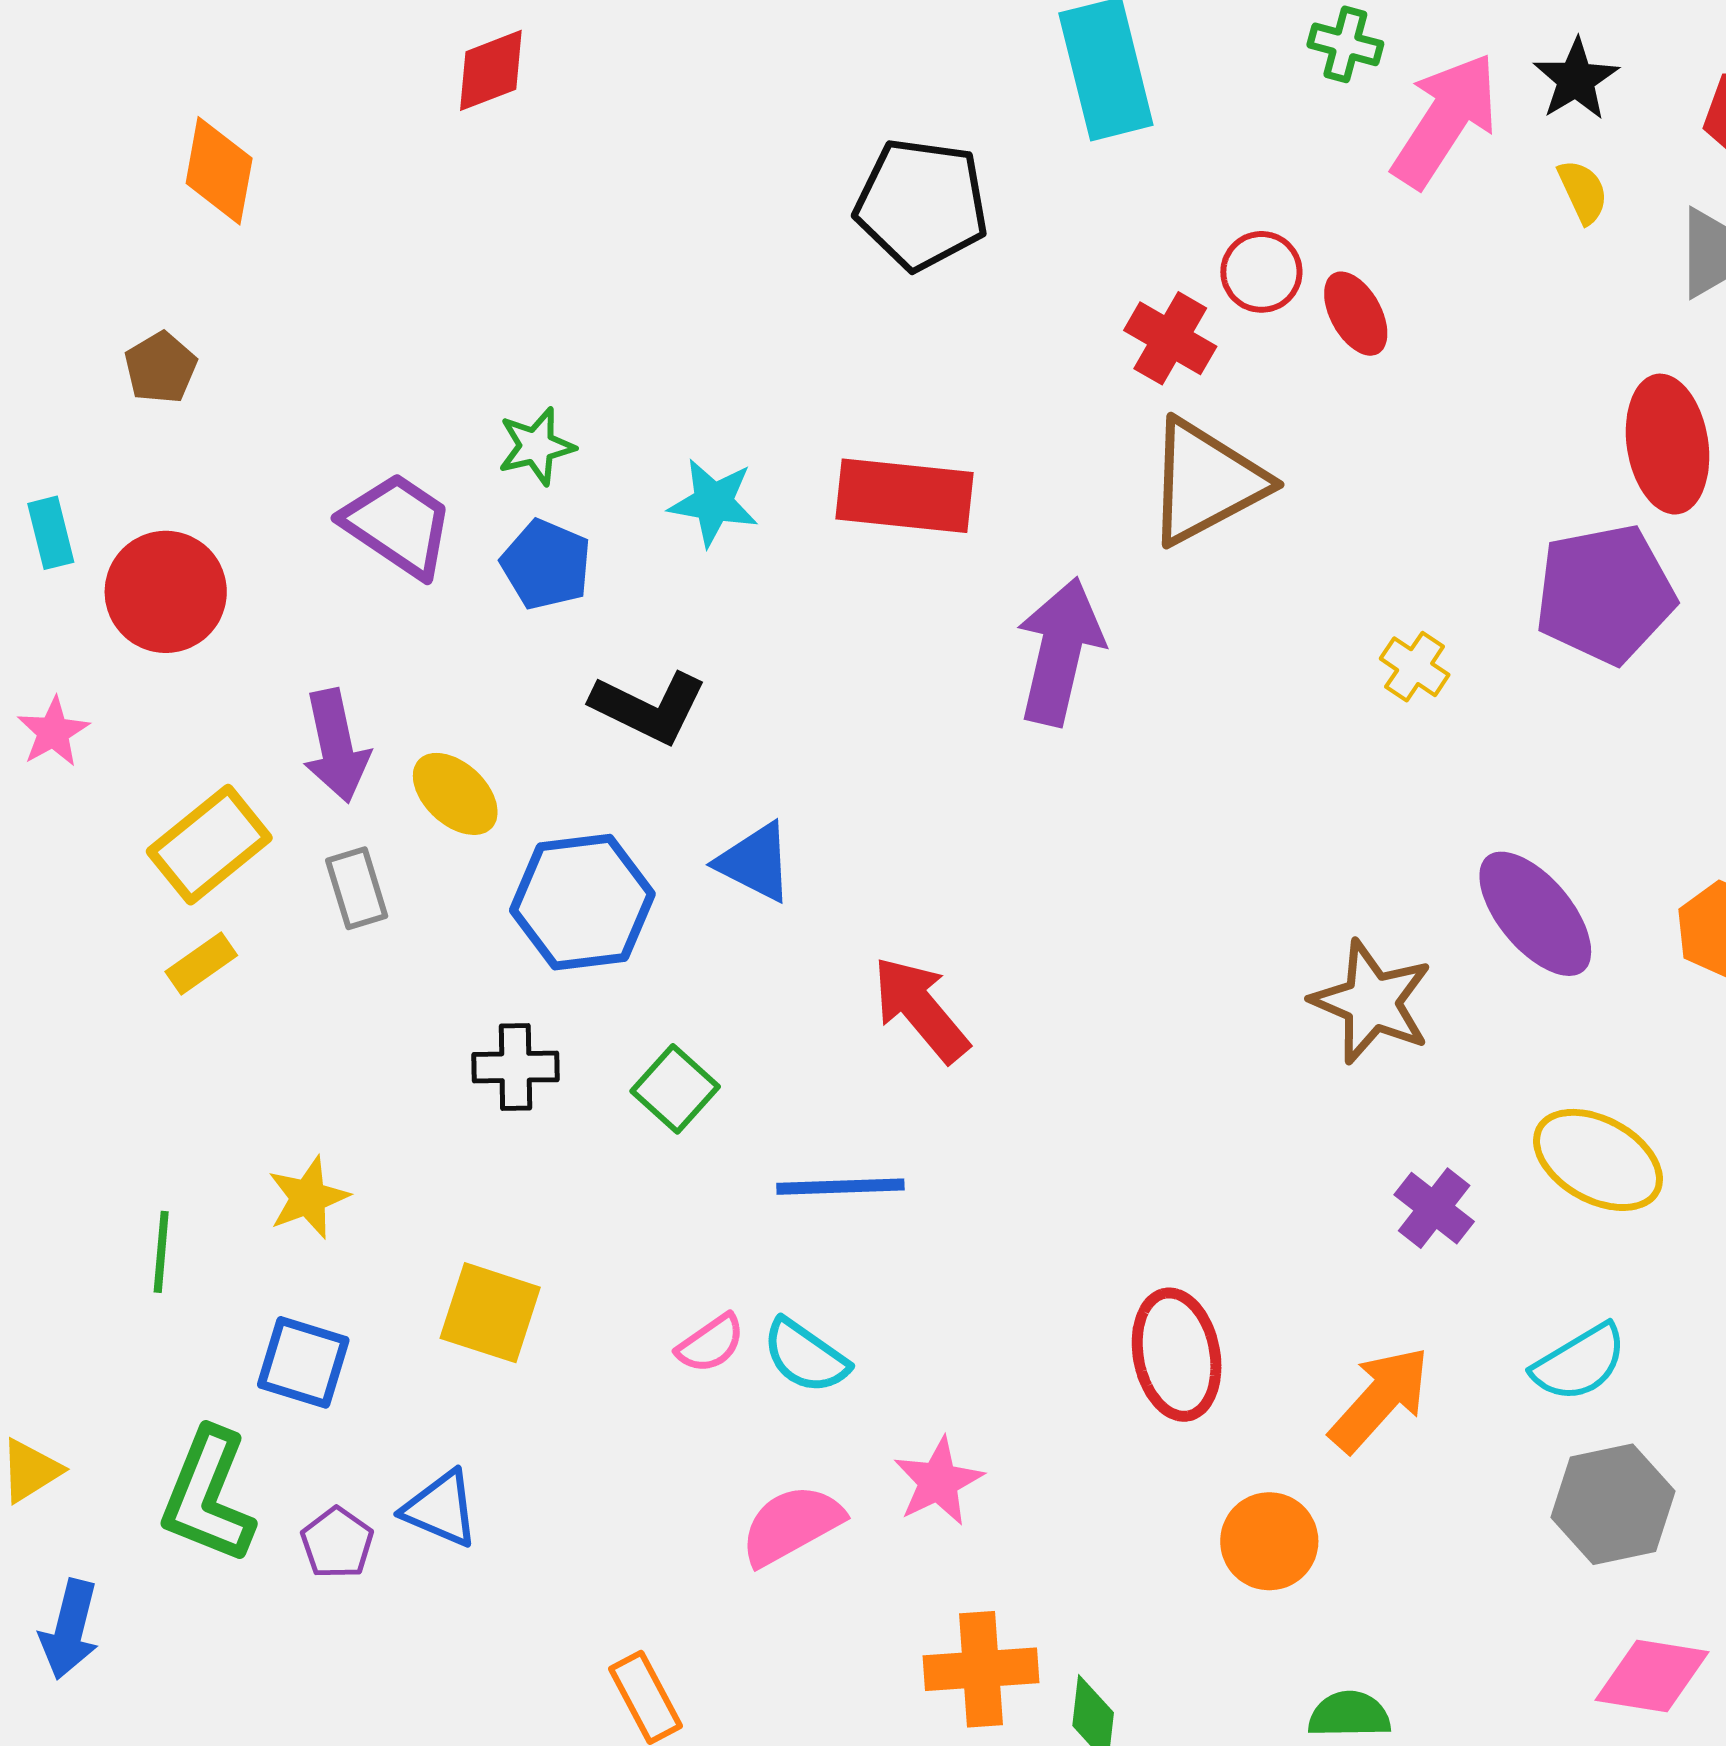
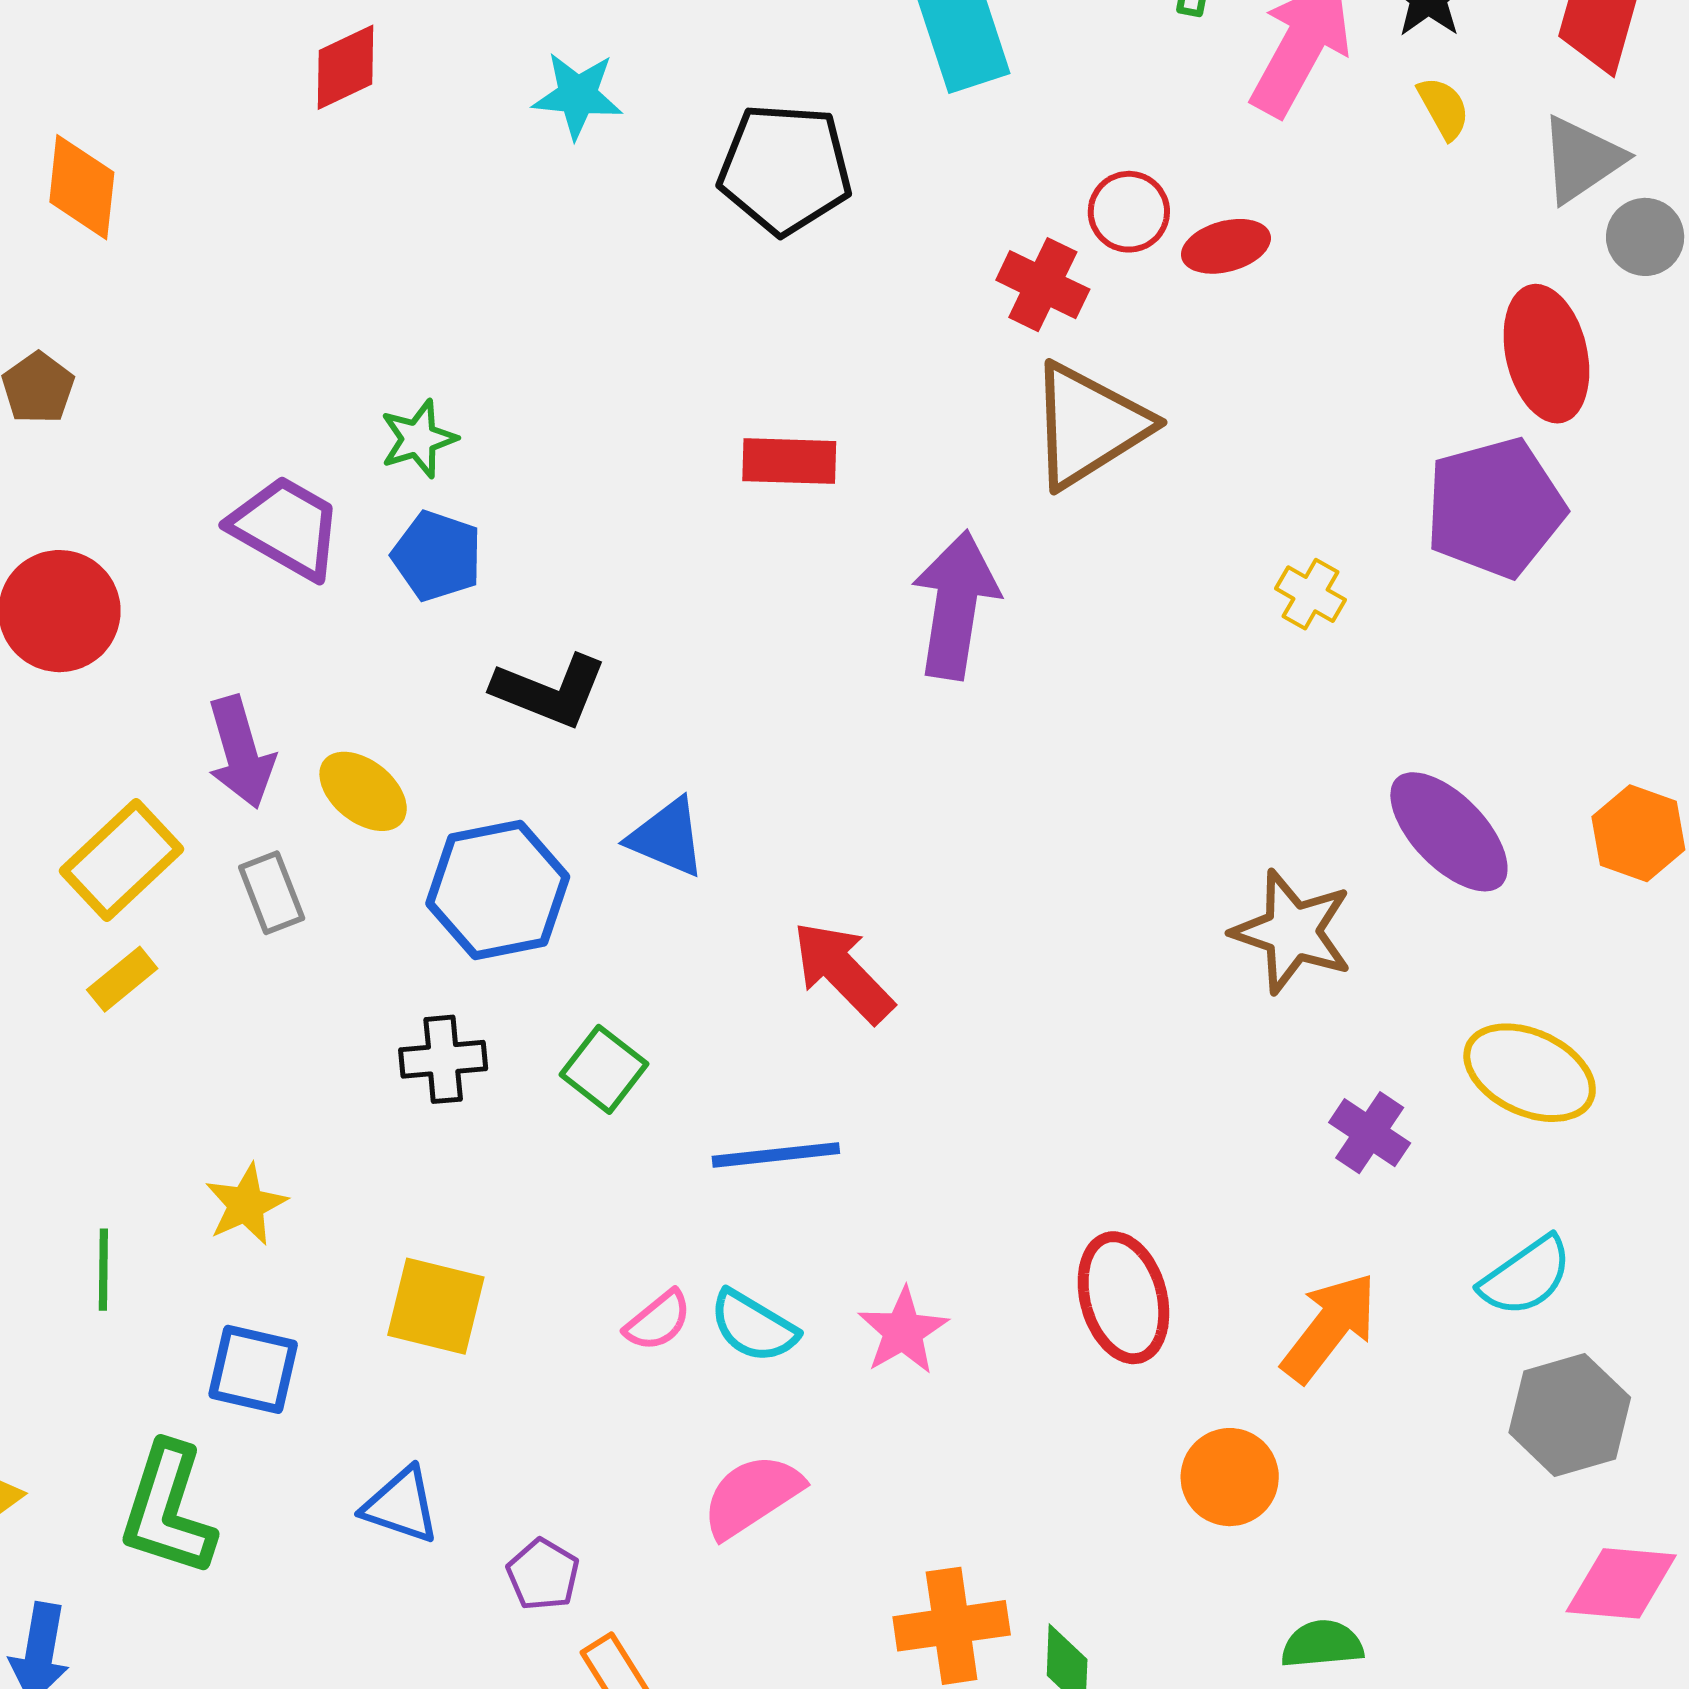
red ellipse: (1356, 314) -> (1226, 246), turned -72
red rectangle: (904, 496) -> (789, 461), size x0.7
cyan star: (713, 502) -> (578, 95), moved
pink star: (938, 1481) -> (903, 1331), moved
purple pentagon: (337, 1543) -> (543, 1575), moved

